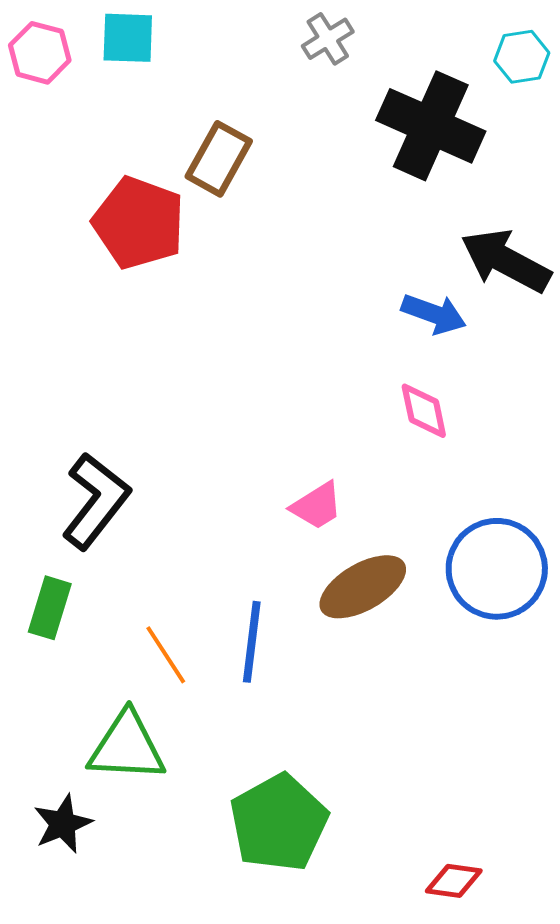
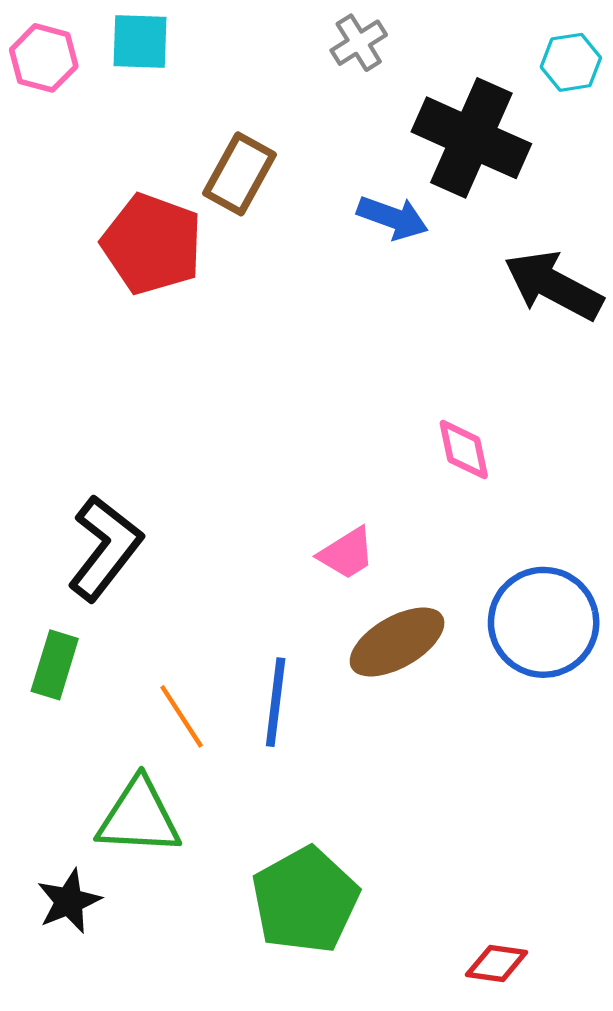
blue arrow: (434, 314) -> (393, 218), moved

